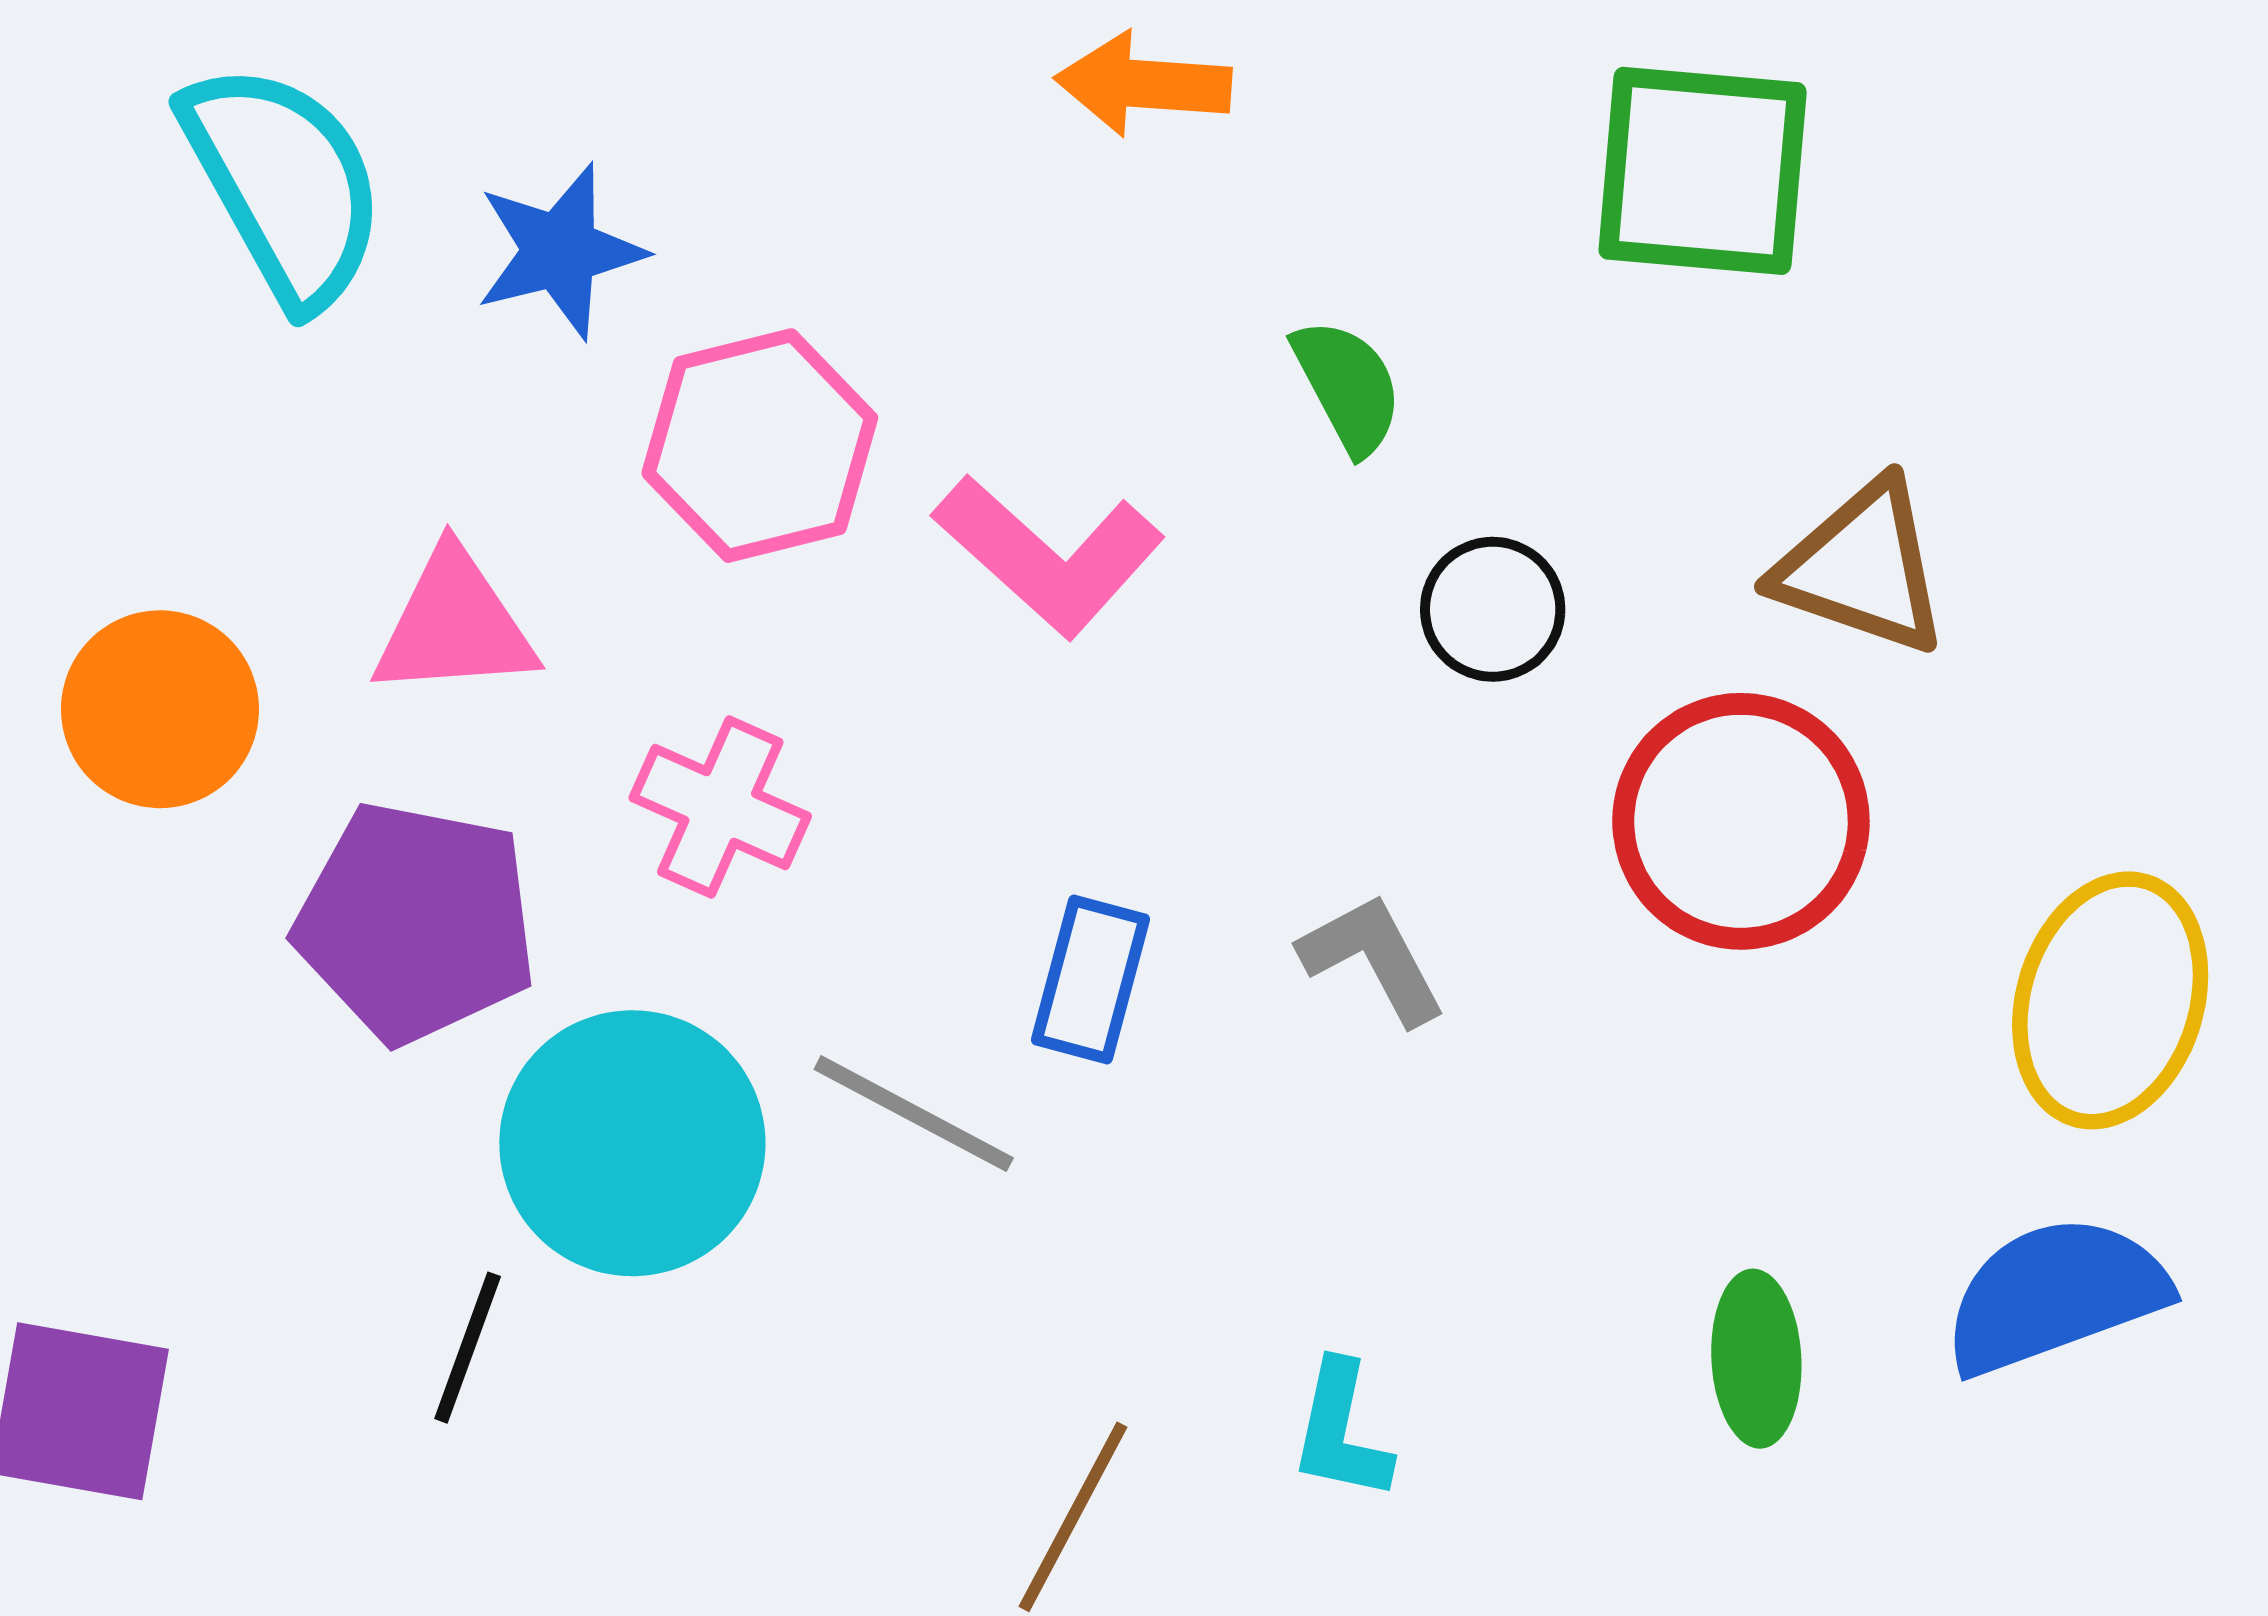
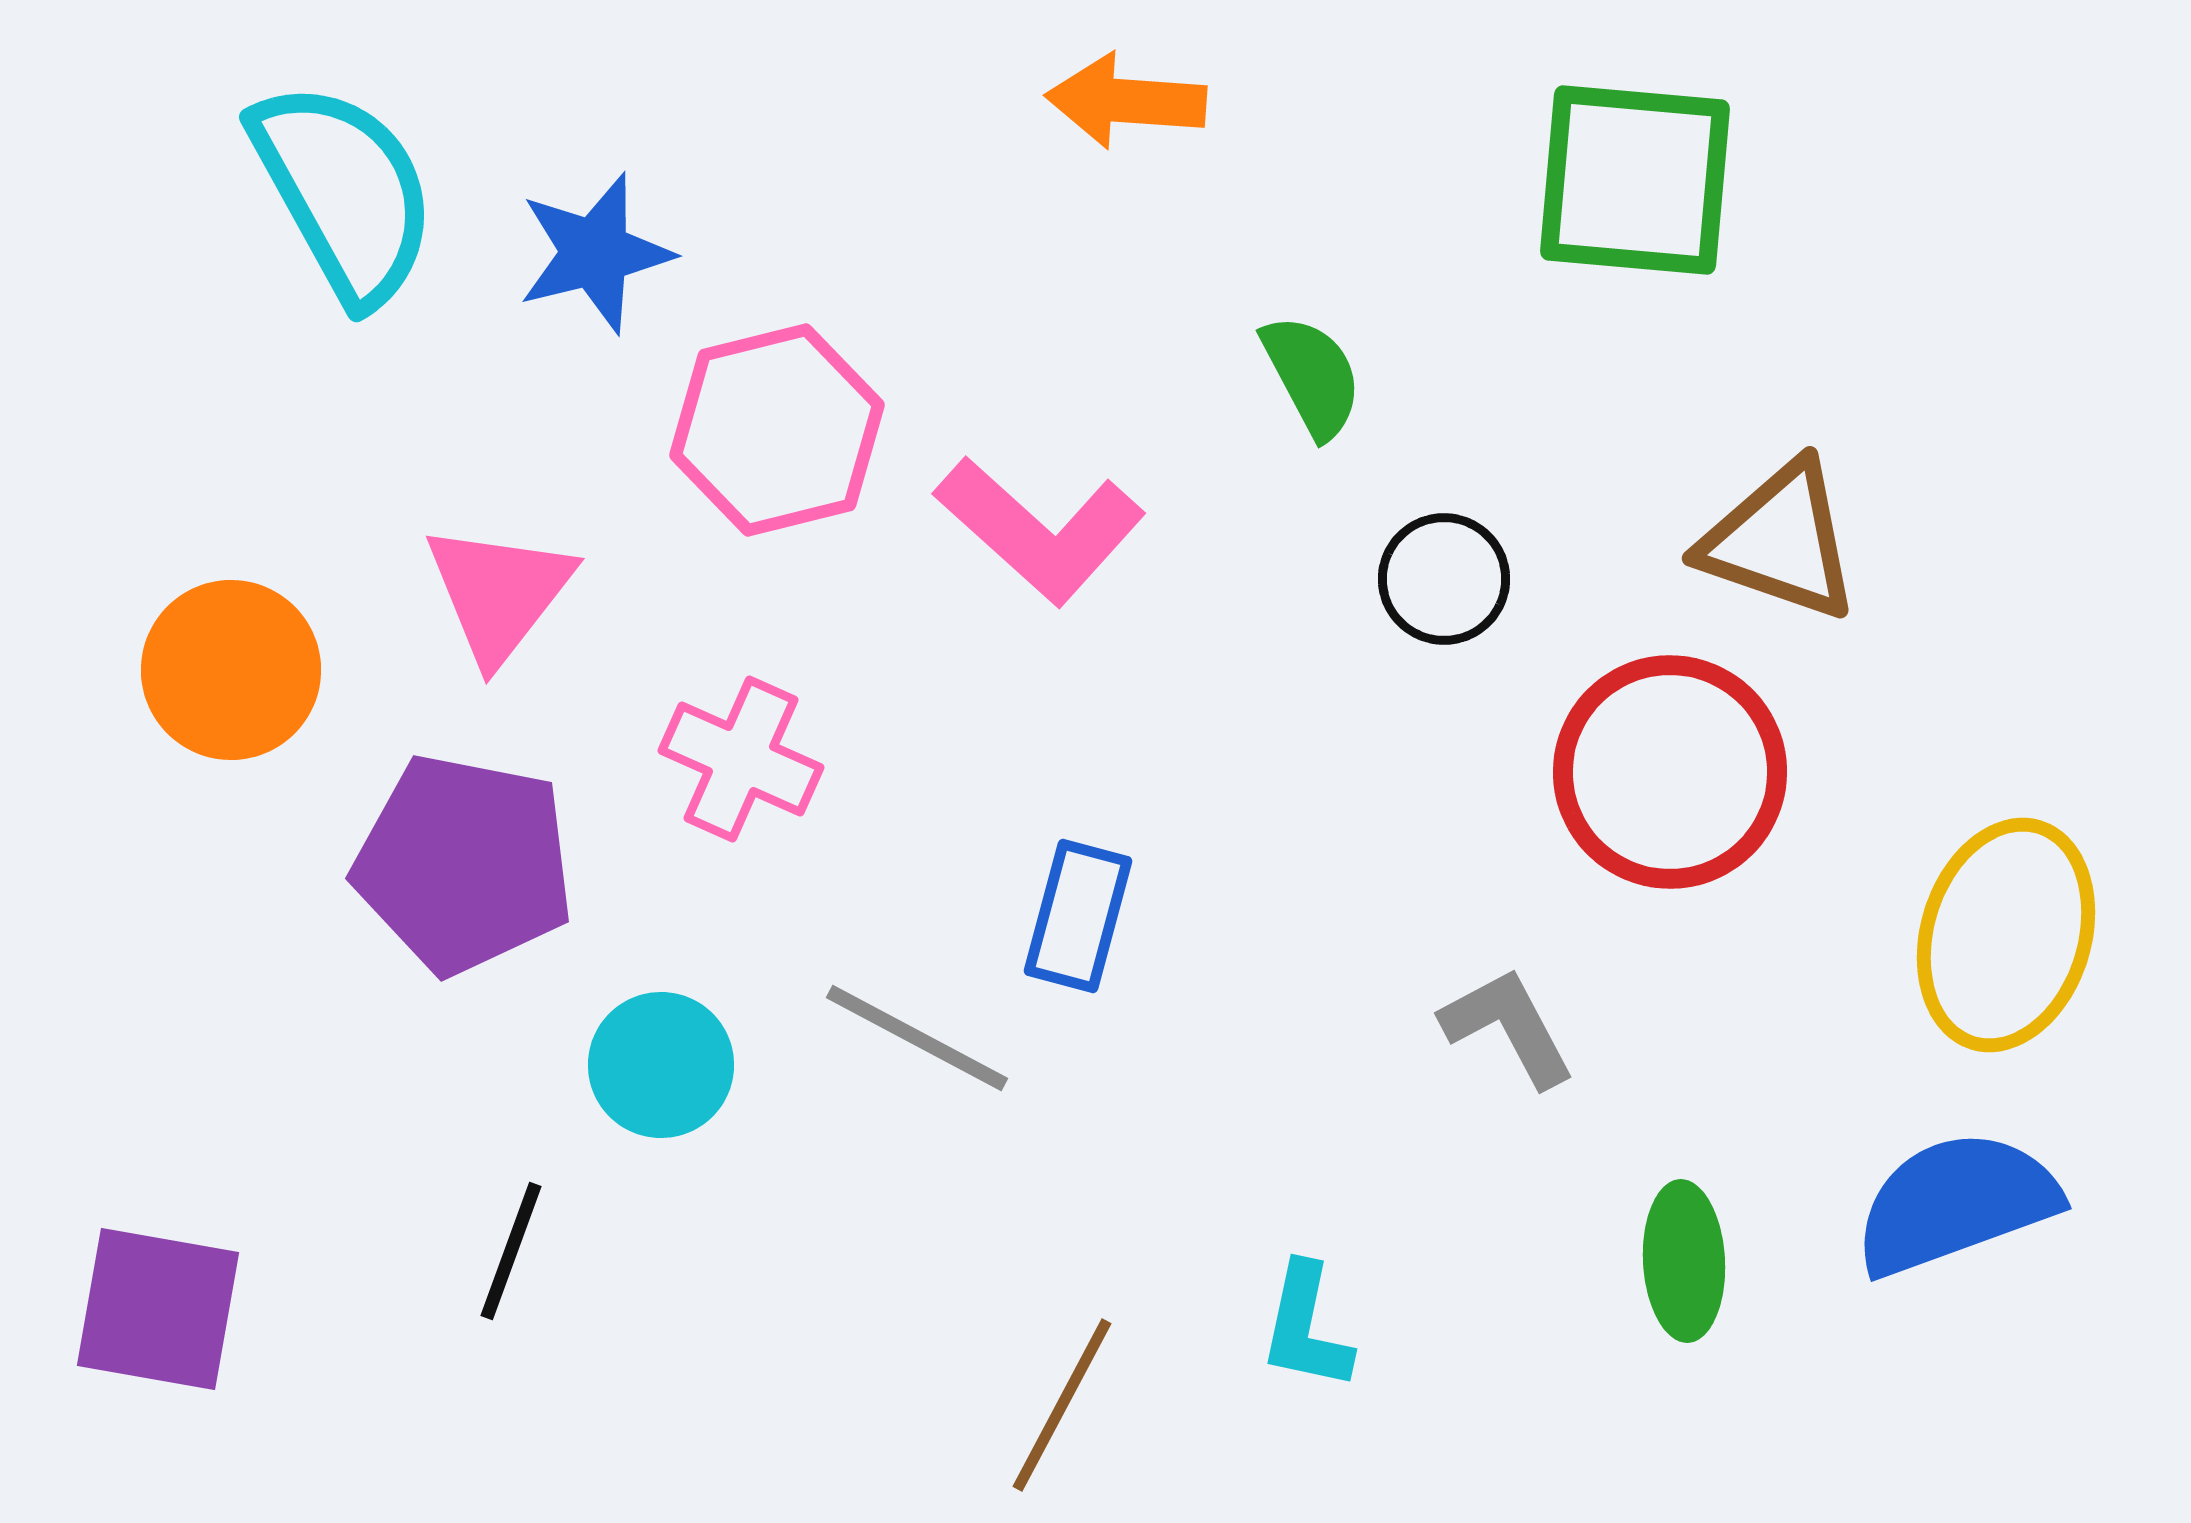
pink triangle: (454, 625) -> (499, 593), turned -48
gray L-shape: (1373, 959) -> (1508, 1027), moved
cyan circle: (632, 1143) -> (661, 1065), size x0.6

